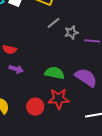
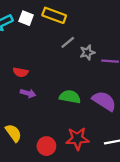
red star: (59, 99) -> (77, 139), moved
red circle: (35, 107) -> (46, 146), moved

